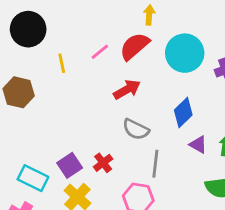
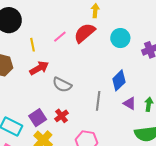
cyan circle: (185, 53) -> (120, 38), size x0.7
red arrow: (127, 89) -> (39, 68), moved
gray semicircle: (136, 129) -> (62, 85), moved
gray line: (155, 164) -> (98, 101), moved

